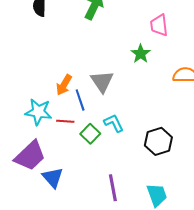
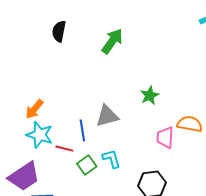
pink trapezoid: (159, 25) -> (165, 137), moved
gray triangle: (102, 81) -> (107, 116), turned 40
orange arrow: (64, 85) -> (34, 109), moved

